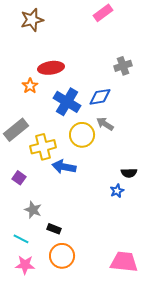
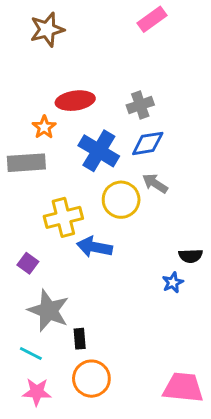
gray cross: (123, 66) -> (140, 105), moved
gray rectangle: (16, 130) -> (26, 163), moved, turned 35
gray star: (33, 210) -> (49, 311), size x1.6
black rectangle: (54, 229) -> (80, 339), turned 64

